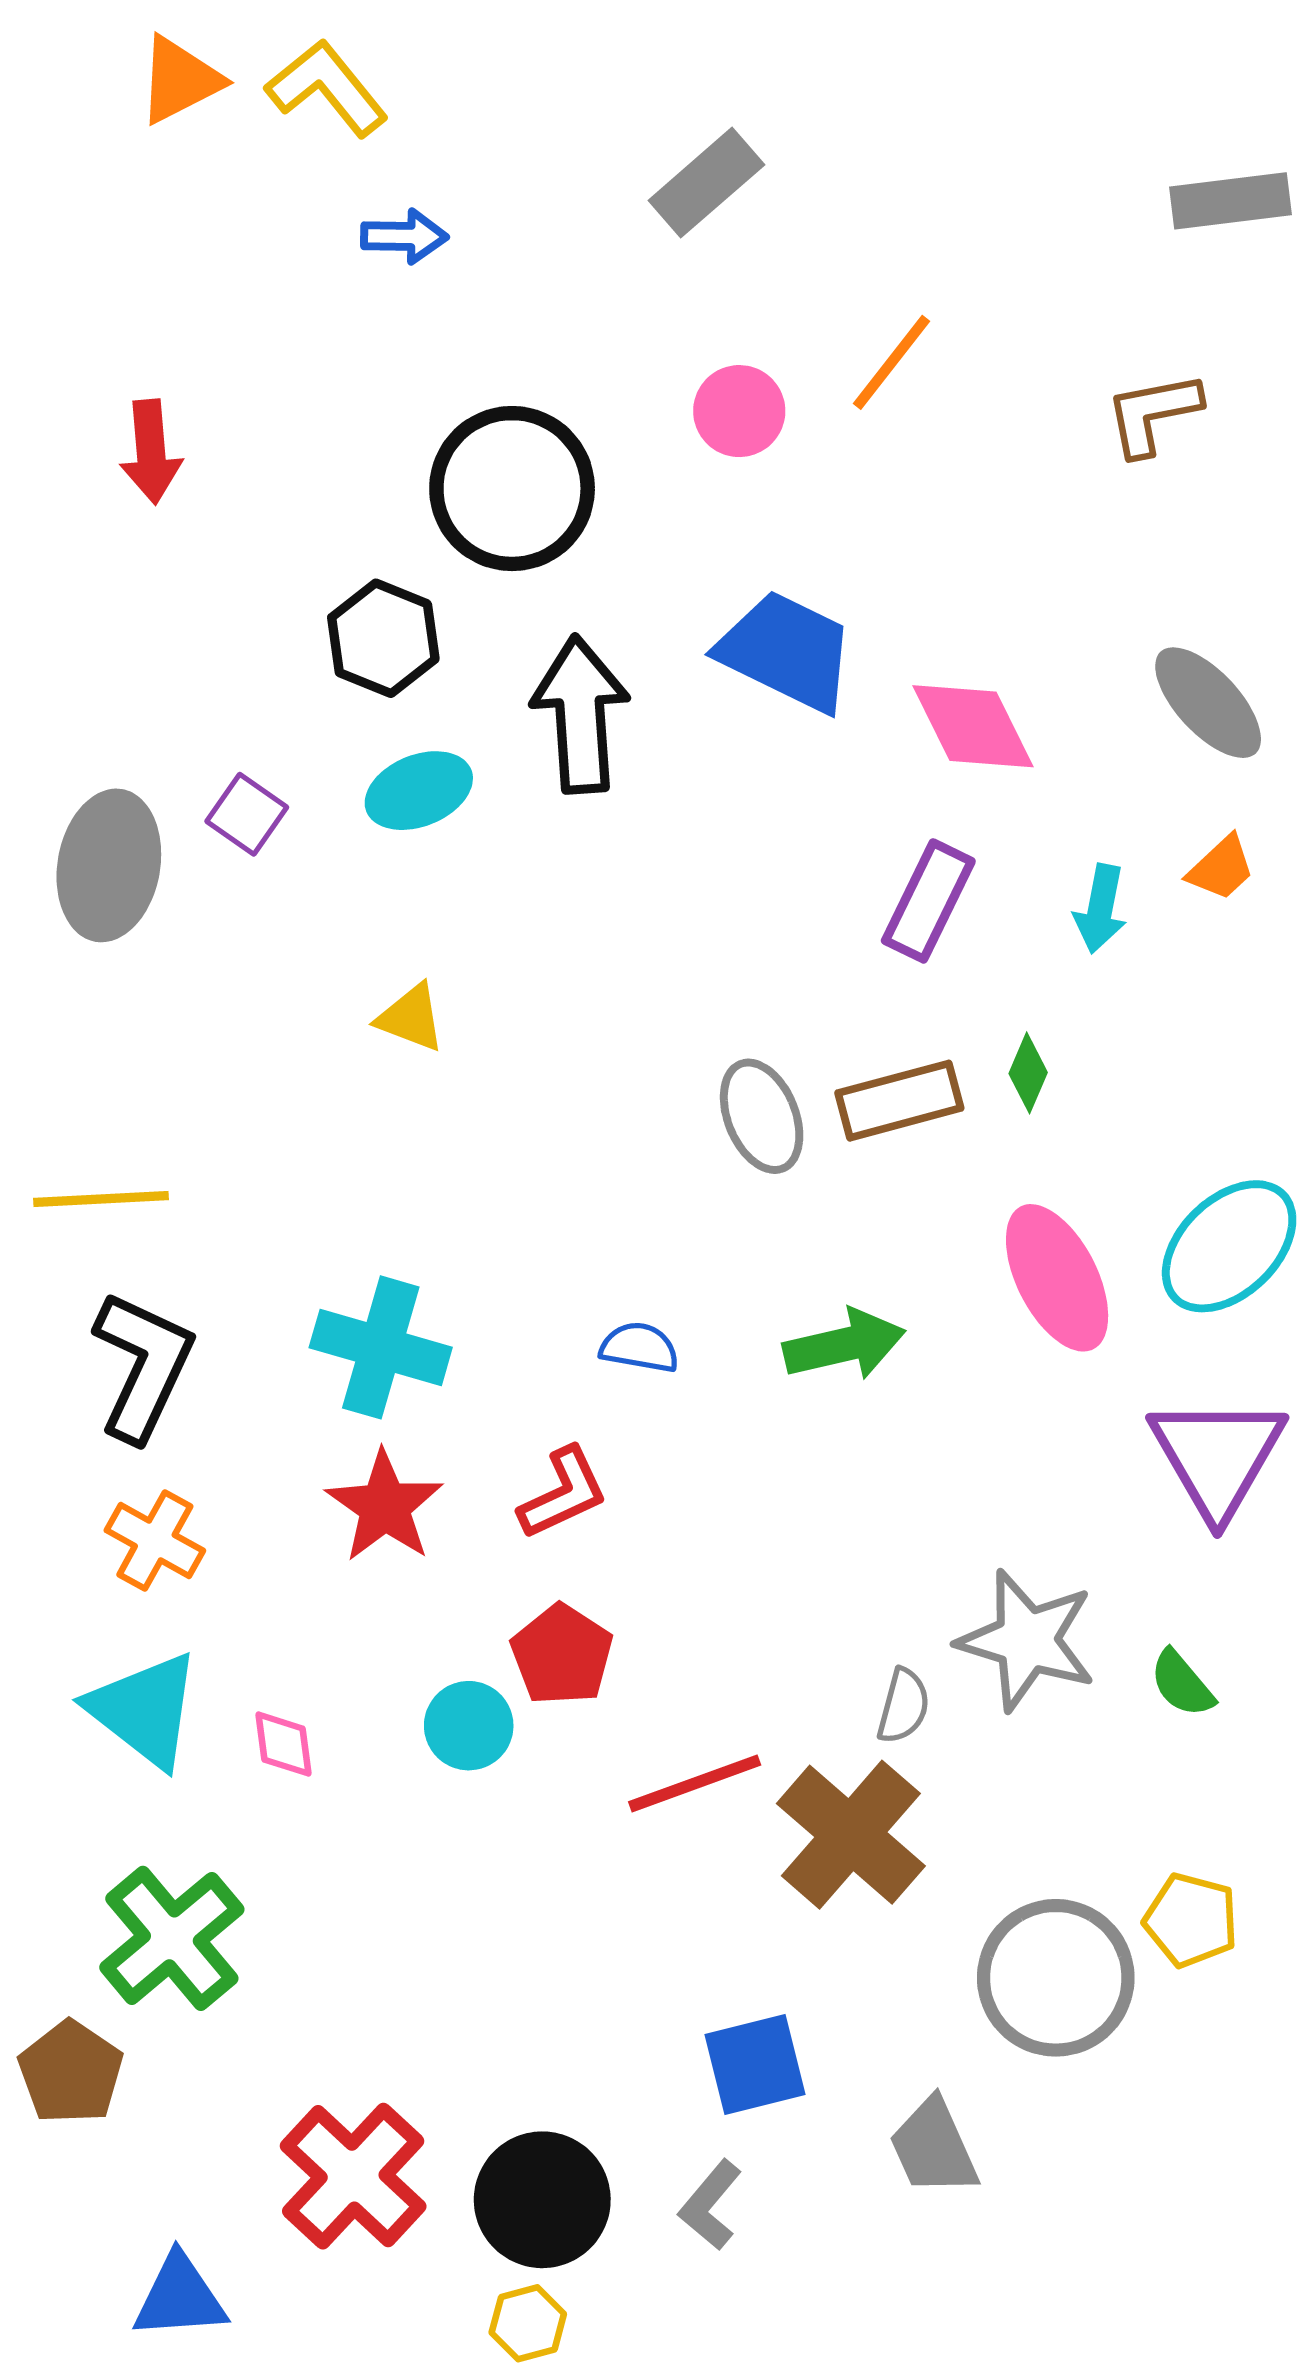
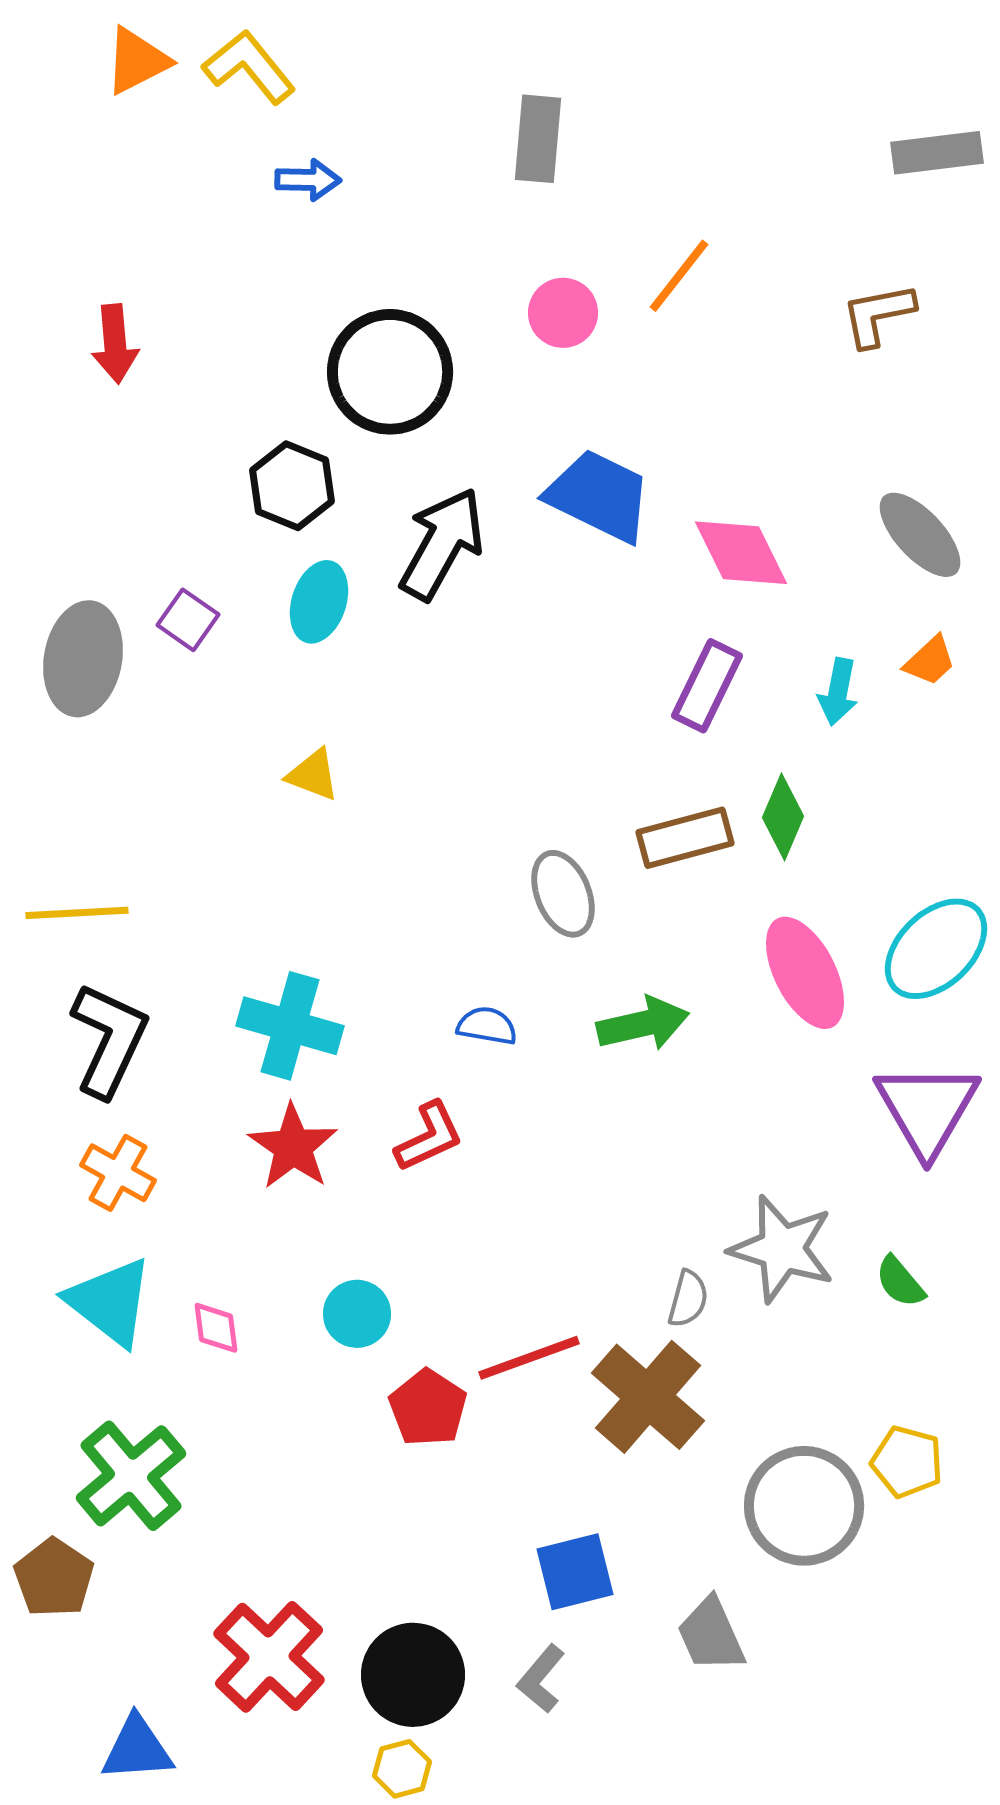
gray rectangle: (706, 183) -> (538, 139), turned -44
black arrow: (580, 714) -> (442, 544), turned 33
cyan ellipse: (419, 791) -> (319, 602), turned -50
green diamond: (1028, 1073) -> (783, 817), size x1.4
gray ellipse: (762, 1116) -> (563, 894), moved
red pentagon: (562, 1655) -> (428, 1408), moved

